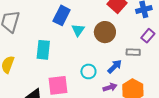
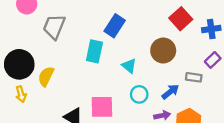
cyan triangle: (78, 30) -> (129, 66), moved, turned -32
cyan rectangle: (43, 50) -> (94, 51), moved

